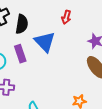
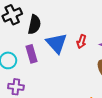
red arrow: (66, 17) -> (81, 42), moved

